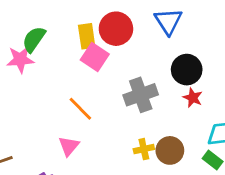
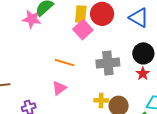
blue triangle: (168, 21) -> (139, 18), turned -40
orange line: (80, 109) -> (65, 63), turned -42
pink triangle: (69, 146) -> (59, 88), moved

